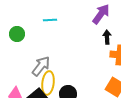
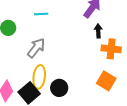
gray arrow: (41, 66) -> (36, 48), moved

